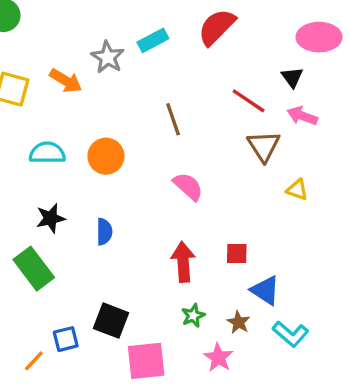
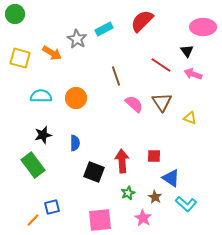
brown triangle: (264, 146) -> (162, 102), moved
pink semicircle: (188, 186) -> (134, 104), moved
black square: (111, 321) -> (94, 172), moved

